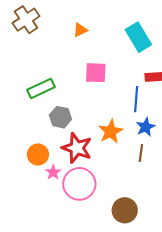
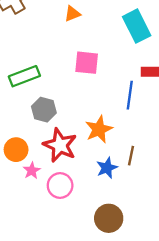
blue star: (146, 127) -> (107, 168), moved
pink circle: (79, 184) -> (60, 185), size x0.7

